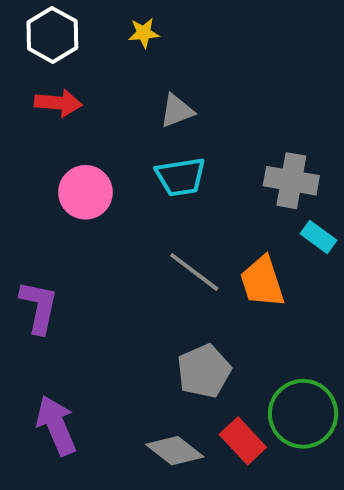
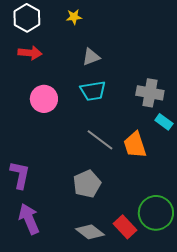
purple L-shape: (39, 307) -> (20, 175), moved
gray pentagon: (204, 371) -> (87, 184), moved

